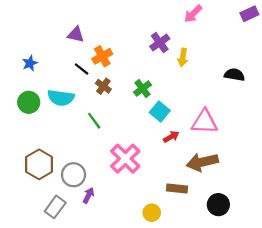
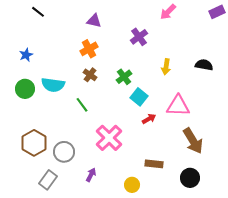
purple triangle: (76, 34) -> (94, 21), moved
yellow arrow: (183, 57) -> (166, 67), moved
black line: (82, 69) -> (38, 12), moved
brown arrow: (202, 162) -> (193, 141), moved, turned -108
purple arrow: (88, 195) -> (91, 175), moved

